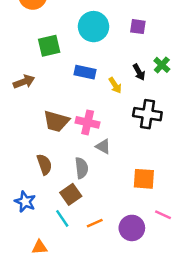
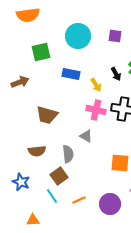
pink cross: (88, 122) -> (96, 110), moved
brown semicircle: (44, 164) -> (37, 151), turned 102

